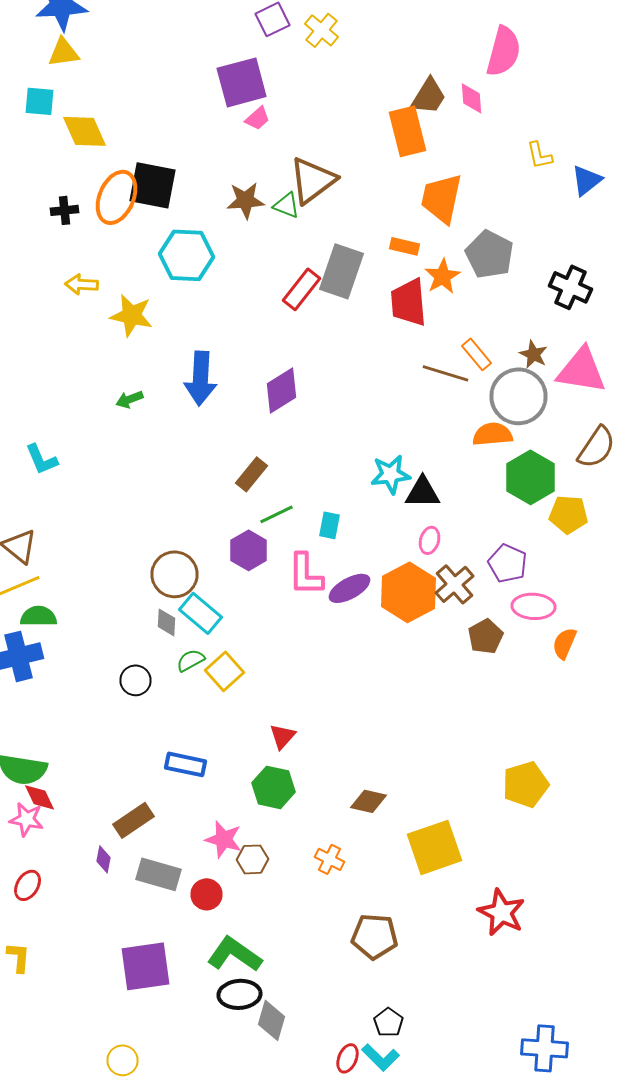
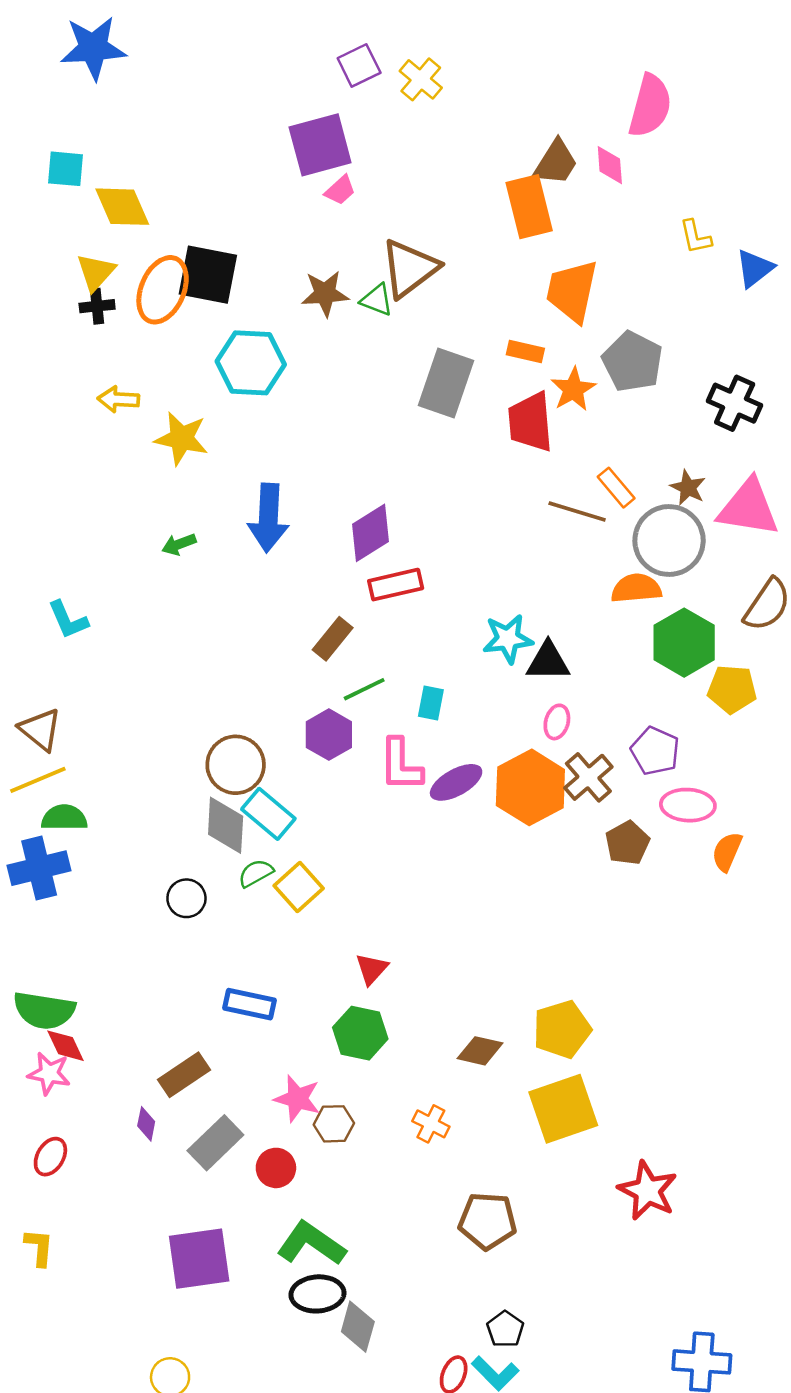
yellow triangle: (64, 52) -> (96, 272), moved, turned -40
red rectangle: (302, 289) -> (396, 585), moved, turned 39
gray diamond: (166, 622) -> (226, 825), size x1.6
yellow pentagon: (526, 784) -> (562, 1029), moved
gray rectangle: (158, 874) -> (215, 1143), turned -60

